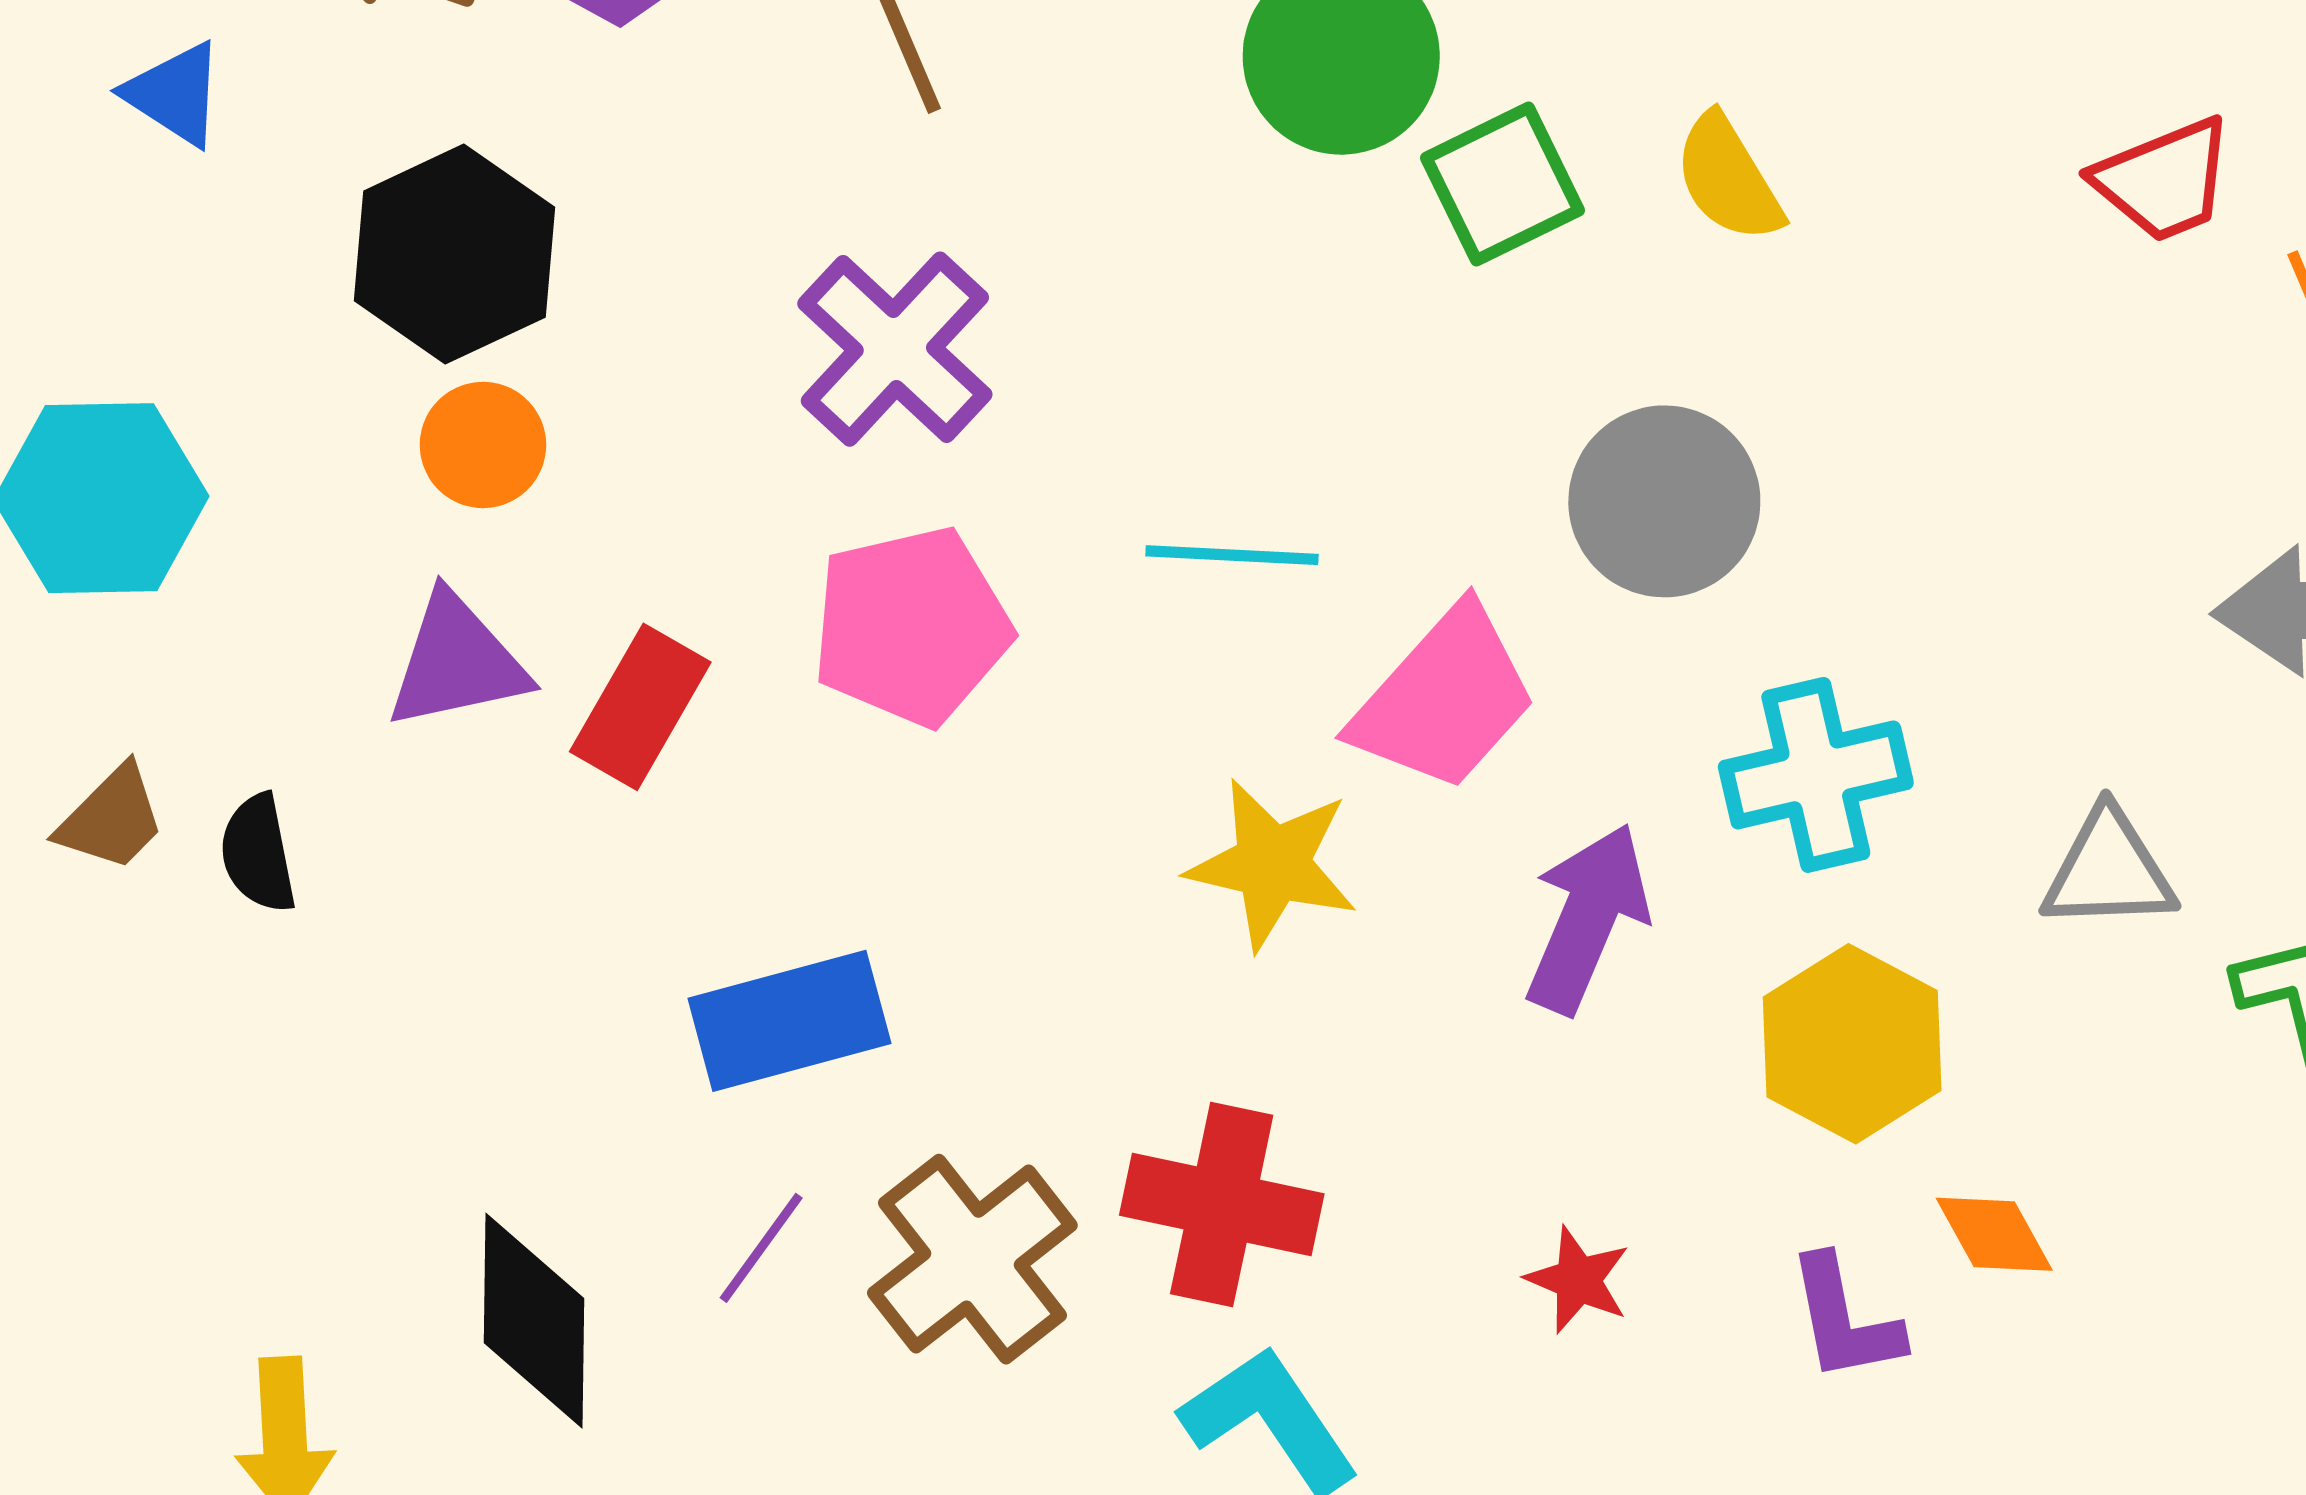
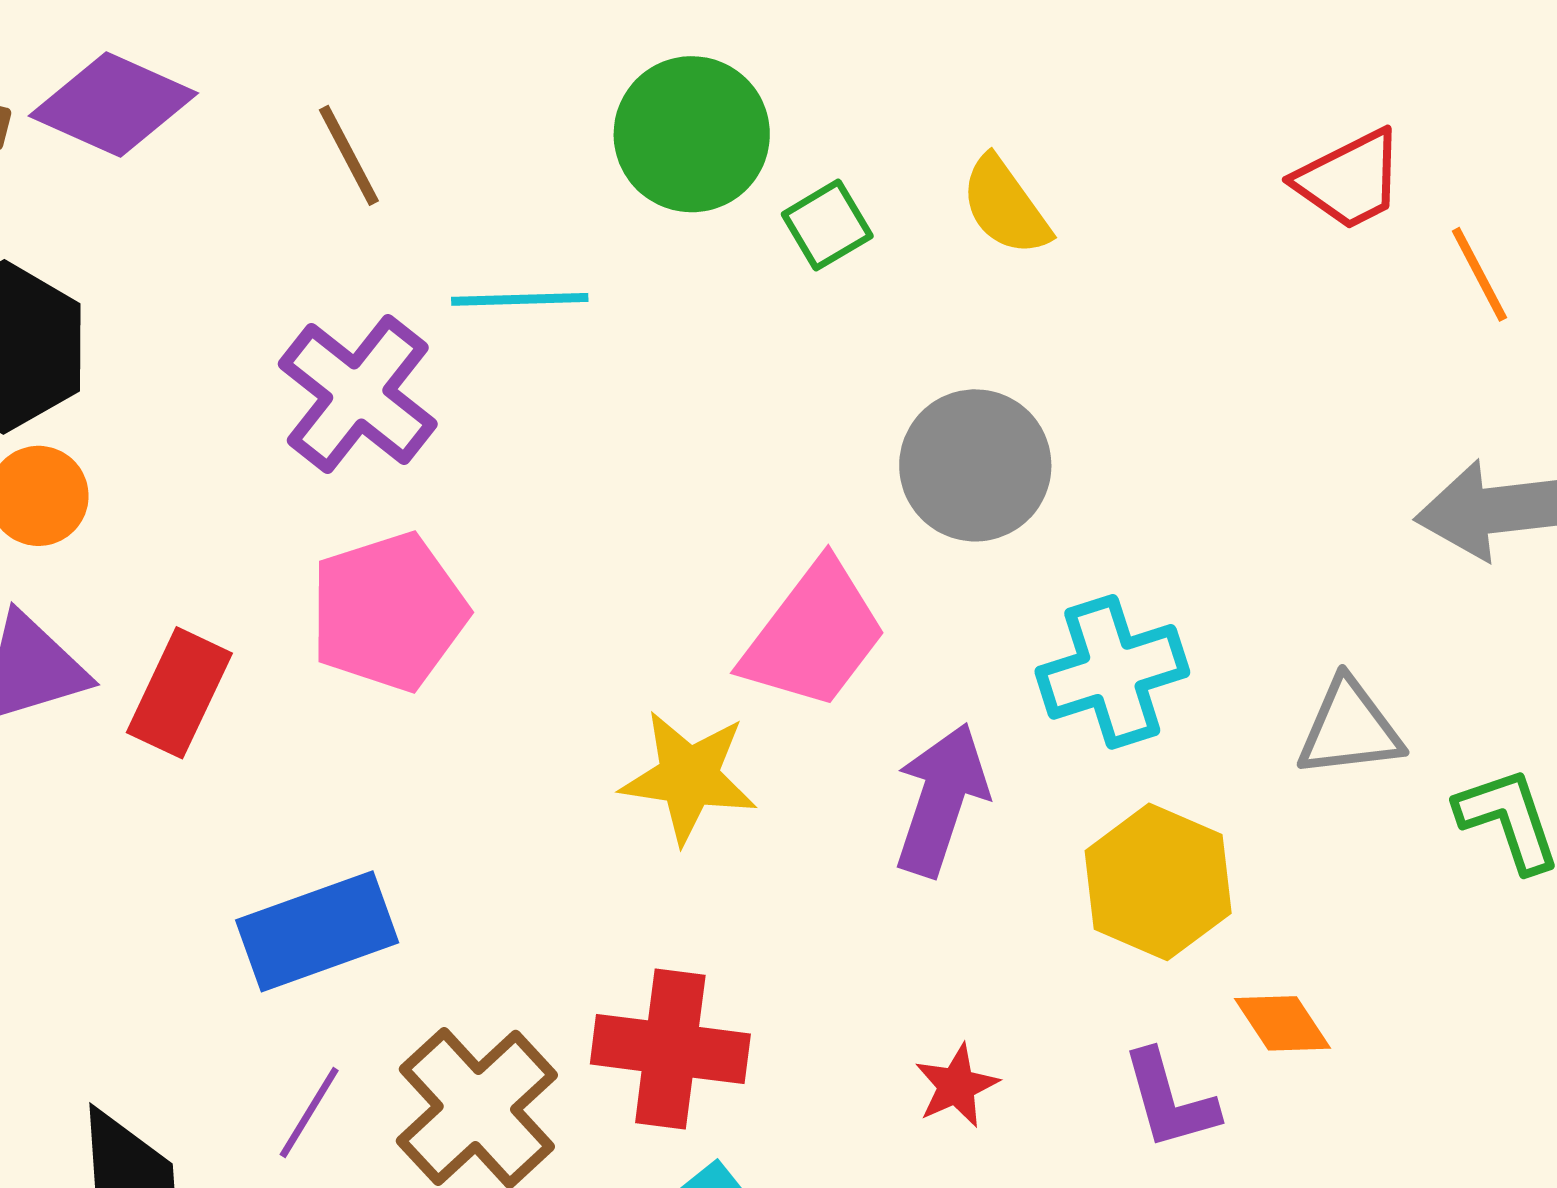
green square: (1502, 184) -> (827, 225), size x0.7
cyan line: (1232, 555) -> (520, 299), moved
red star: (1578, 1280) -> (957, 1086), turned 30

